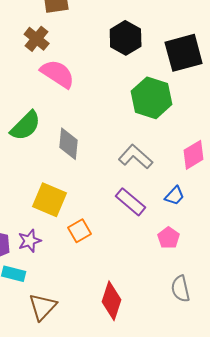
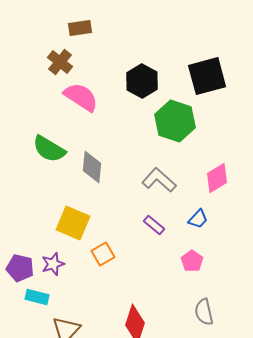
black hexagon: (126, 38) -> (142, 81), moved
green semicircle: (26, 126) -> (49, 149), turned 76
purple rectangle: (131, 202) -> (154, 225), size x0.7

